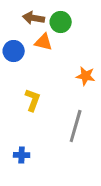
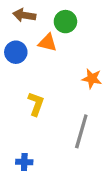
brown arrow: (34, 18) -> (24, 15), moved

